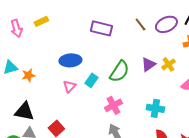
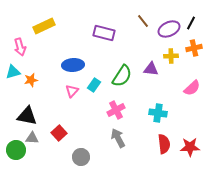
yellow rectangle: (41, 21) -> (44, 26), size x1.5
brown line: (140, 24) -> (143, 21), moved
pink arrow: (16, 28) -> (20, 47), moved
purple triangle: (148, 64) -> (151, 69), turned 42
yellow cross: (168, 64) -> (171, 56), moved, turned 32

